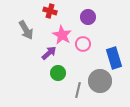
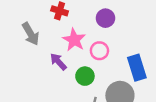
purple arrow: (49, 53) -> (58, 62), turned -91
green circle: (58, 73) -> (85, 76), moved

